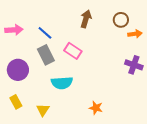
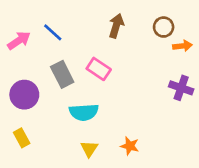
pink arrow: (14, 30) -> (19, 41), turned -30
blue line: (45, 33) -> (53, 32), moved
yellow triangle: (43, 110) -> (89, 149), moved

